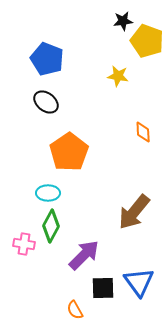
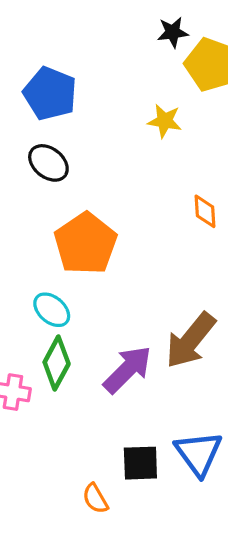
cyan ellipse: (48, 193) -> (52, 310), turned 40
purple arrow: (84, 255) -> (128, 369), moved

